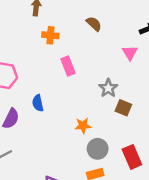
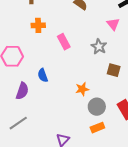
orange cross: (50, 35) -> (38, 25), moved
gray star: (108, 88) -> (99, 47), moved

